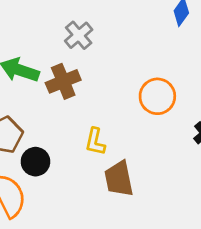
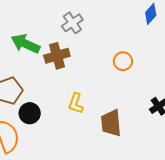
orange circle: (157, 96) -> (123, 61), moved, size x0.7
brown trapezoid: (119, 179) -> (111, 123), moved

